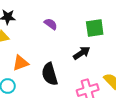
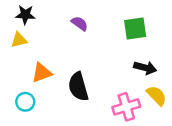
black arrow: (82, 53) -> (145, 68), moved, turned 48

